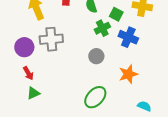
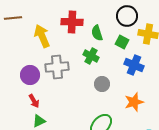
green cross: (102, 28) -> (91, 56), moved, turned -35

